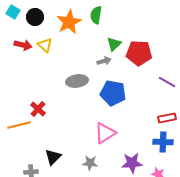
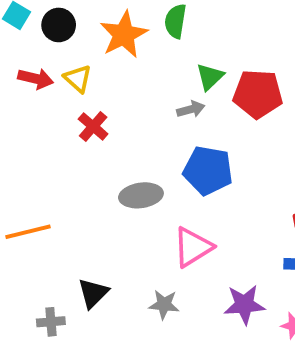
gray ellipse: (77, 81) -> (141, 195), moved
red cross: (38, 109) -> (93, 126), moved

